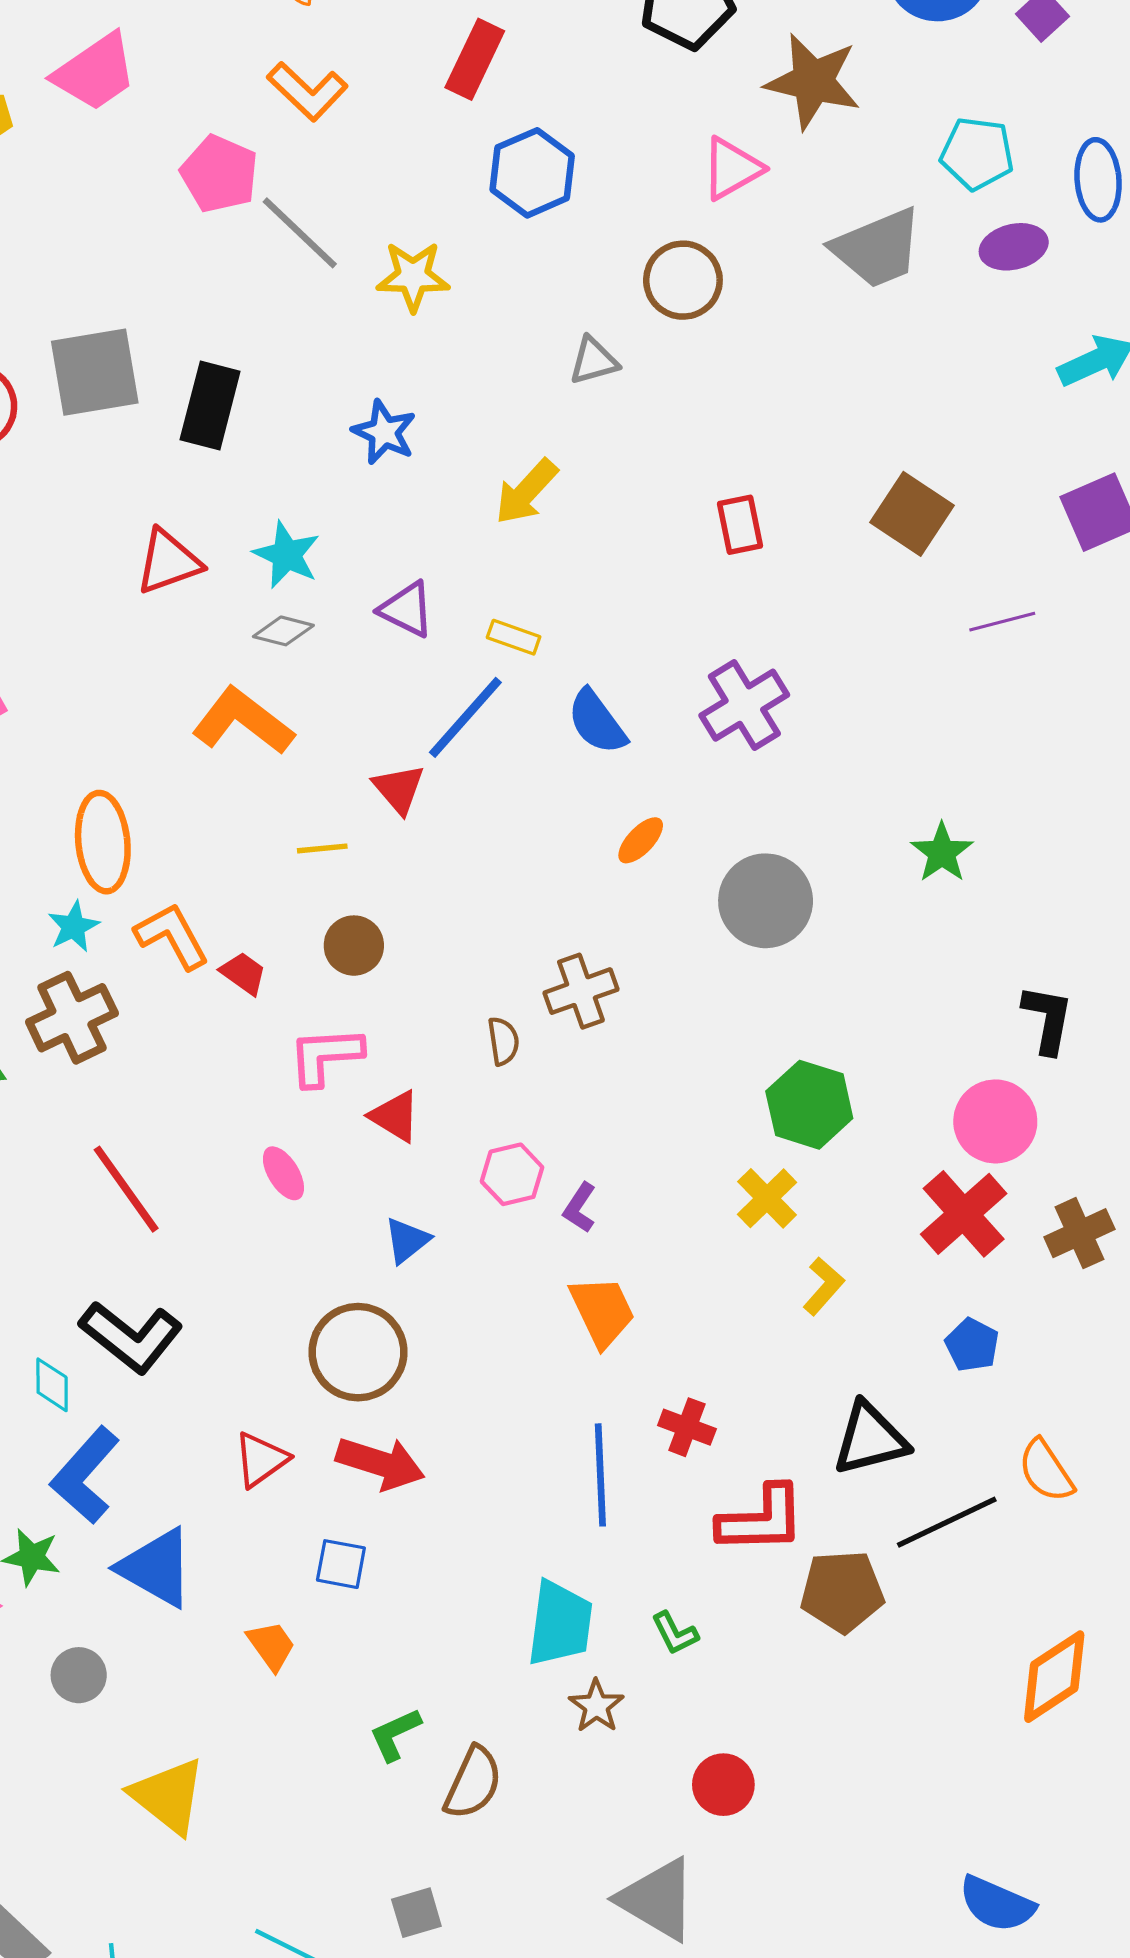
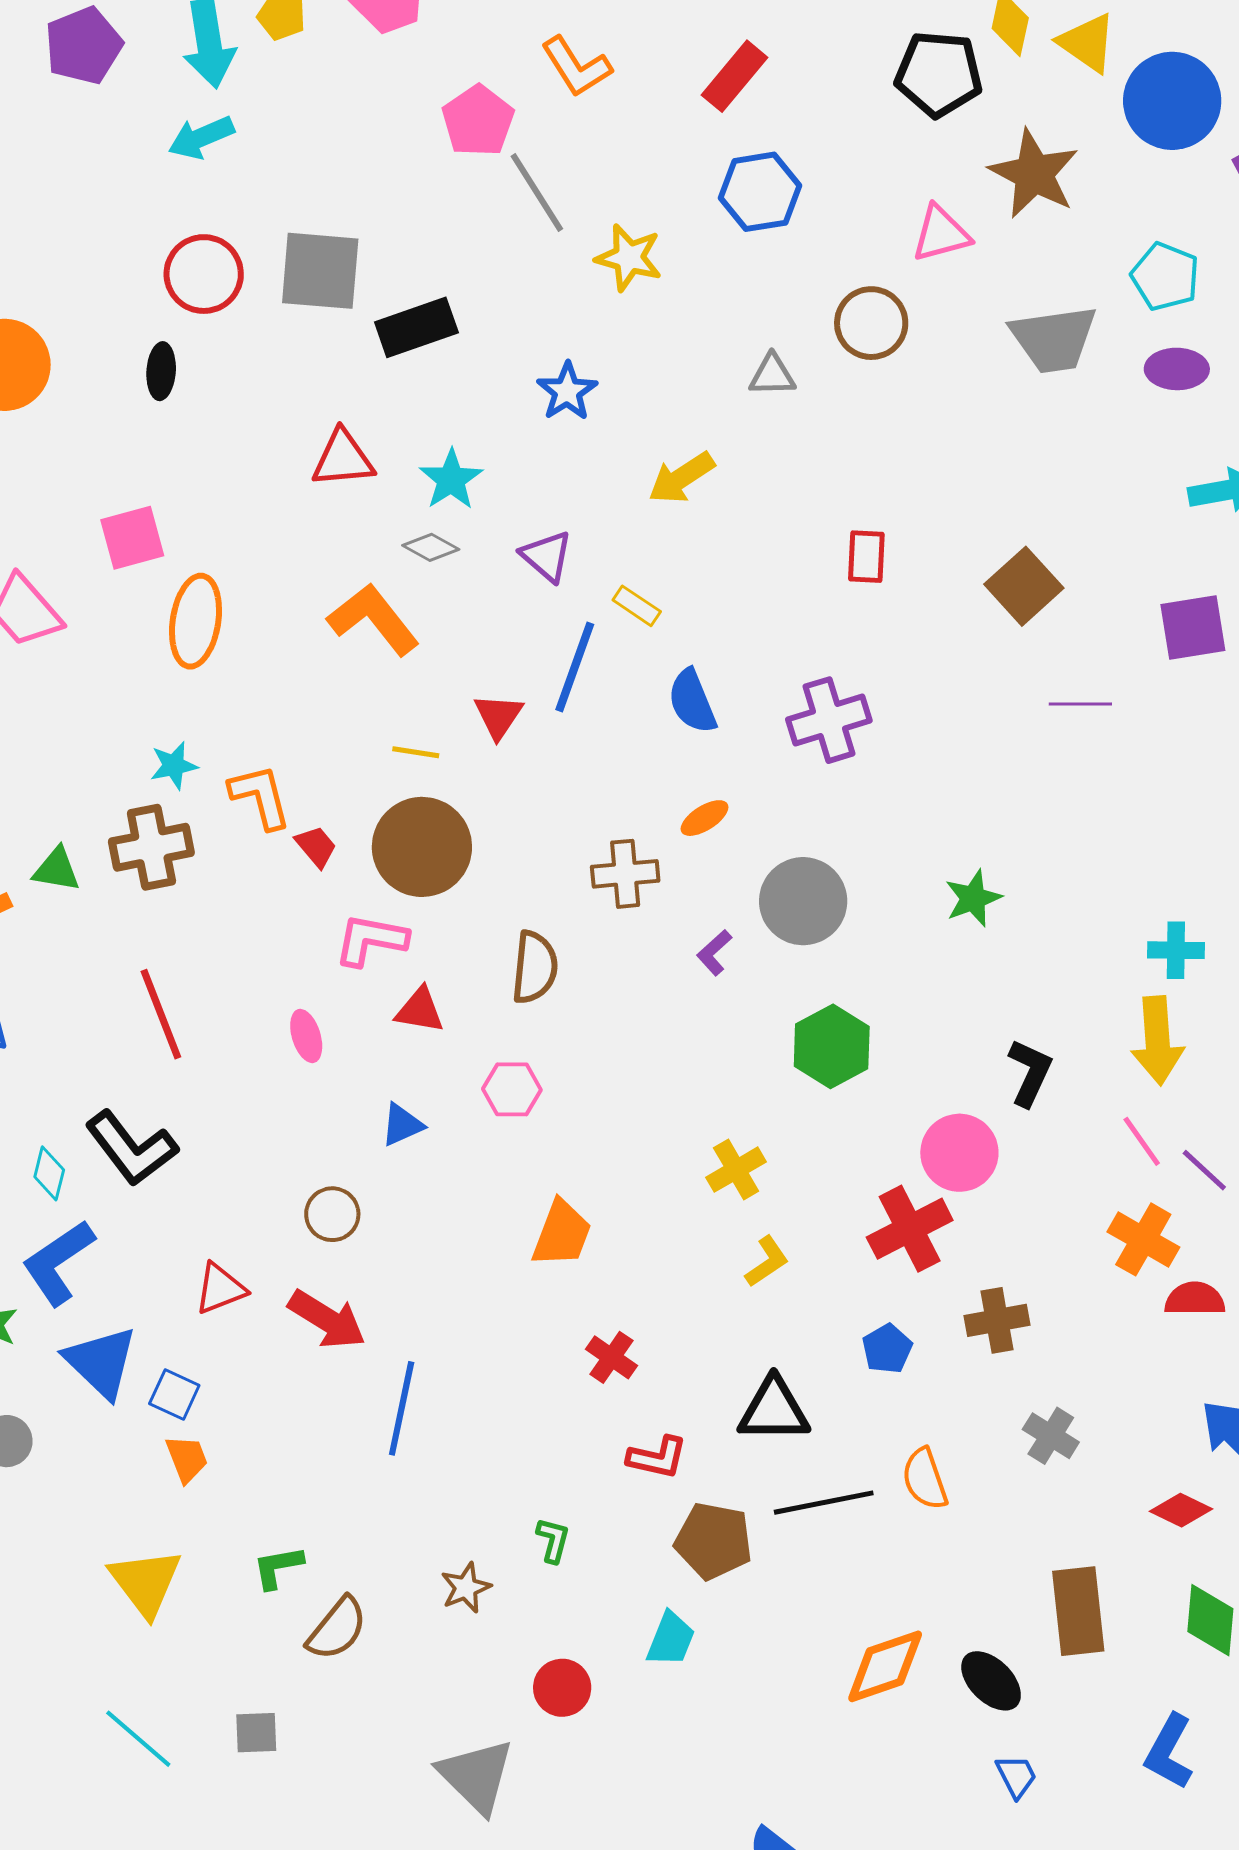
black rectangle: (210, 405) -> (416, 327), turned 42
blue line: (465, 717) -> (575, 667), turned -36
orange ellipse: (103, 842) -> (196, 621), moved
brown circle: (354, 946) -> (422, 847), size x1.8
brown cross: (581, 991) -> (625, 874), moved
brown semicircle: (503, 1041) -> (535, 967), size x1.6
green hexagon: (809, 1105) -> (832, 1046), moved
red triangle: (395, 1116) -> (420, 1010), turned -36
purple L-shape: (580, 1208) -> (714, 953), moved
brown cross: (1079, 1233) -> (997, 1320), moved
orange trapezoid: (602, 1311) -> (562, 1234), turned 32
brown circle: (358, 1352) -> (332, 1214), size x0.6
blue line: (600, 1475) -> (402, 1408), moved
red L-shape: (761, 1519) -> (657, 1458), size x0.7
blue square: (341, 1564) -> (174, 1394), moved
cyan trapezoid: (560, 1624) -> (671, 1639), moved, size x0.7
green L-shape: (675, 1633) -> (553, 1540), turned -153
yellow triangle: (168, 1796) -> (146, 1582), moved

